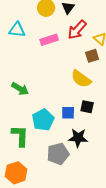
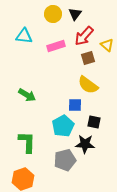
brown square: (92, 56) -> (88, 58), moved
black square: (87, 107) -> (94, 122), moved
blue square: (68, 113) -> (75, 105), moved
cyan pentagon: (43, 120) -> (63, 126), moved

